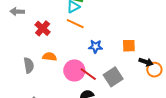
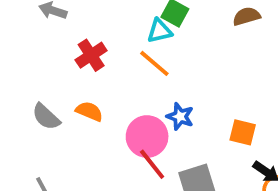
gray semicircle: (29, 65) -> (46, 117), turned 126
pink circle: (74, 70) -> (147, 137), moved

